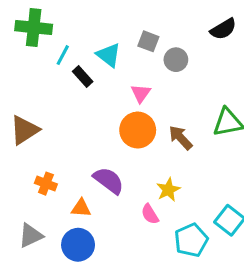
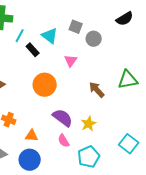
orange circle: (138, 130) -> (45, 85), moved
purple semicircle: (109, 181) -> (63, 118), moved
pink semicircle: (150, 214) -> (64, 141), moved
cyan pentagon: (191, 240) -> (89, 157), moved

